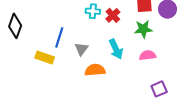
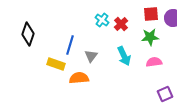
cyan cross: (93, 11) -> (102, 20), turned 32
orange semicircle: (95, 70) -> (79, 78), moved

